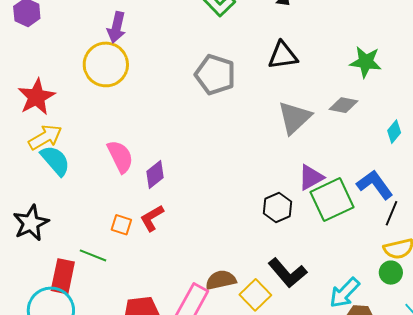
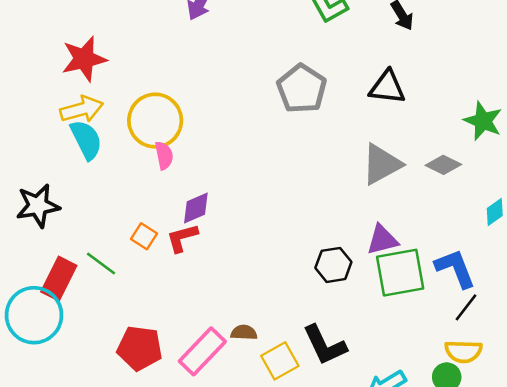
yellow circle: (106, 64) -> (155, 121), moved
pink semicircle: (120, 157) -> (164, 155), size x0.7
purple diamond: (155, 174) -> (196, 208), moved
brown semicircle: (221, 280) -> (244, 332), size x0.7

